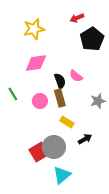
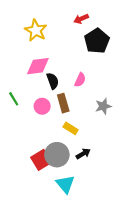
yellow star: (34, 29) -> (36, 30), turned -30
pink semicircle: (76, 76) -> (80, 80), turned -104
black semicircle: (60, 81) -> (53, 81), moved
black arrow: (85, 139) -> (83, 154), moved
cyan triangle: (62, 175) -> (65, 184), turned -30

